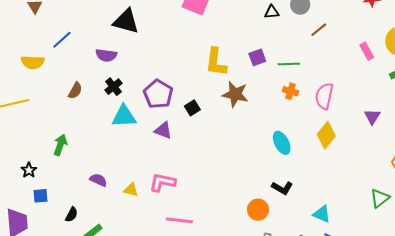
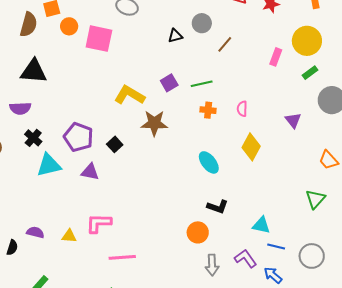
pink rectangle: (367, 51) -> (276, 57), turned 60
yellow L-shape: (216, 62) -> (129, 95), turned 124
pink semicircle: (324, 96) -> (242, 109), size x0.6
black semicircle: (72, 215) -> (12, 248), moved

